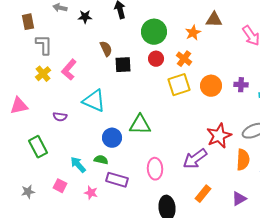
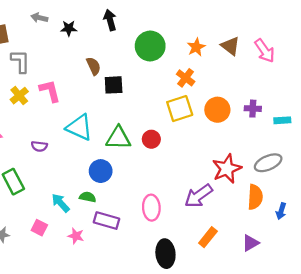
brown triangle: (214, 20) -> (230, 46), moved, turned 36
red circle: (156, 59) -> (151, 139), moved
pink L-shape: (69, 70) -> (50, 91), turned 125
green triangle: (140, 125) -> (118, 138), moved

